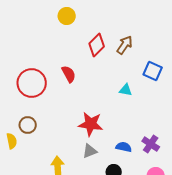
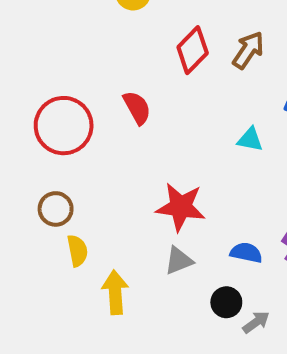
yellow semicircle: (12, 141) -> (77, 251), moved

